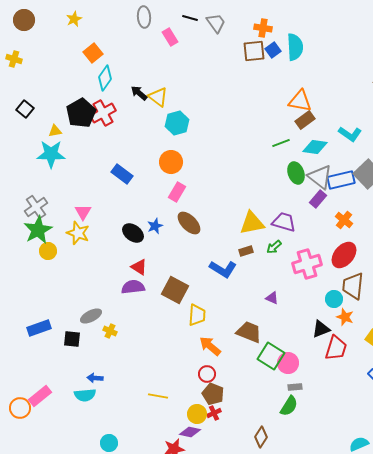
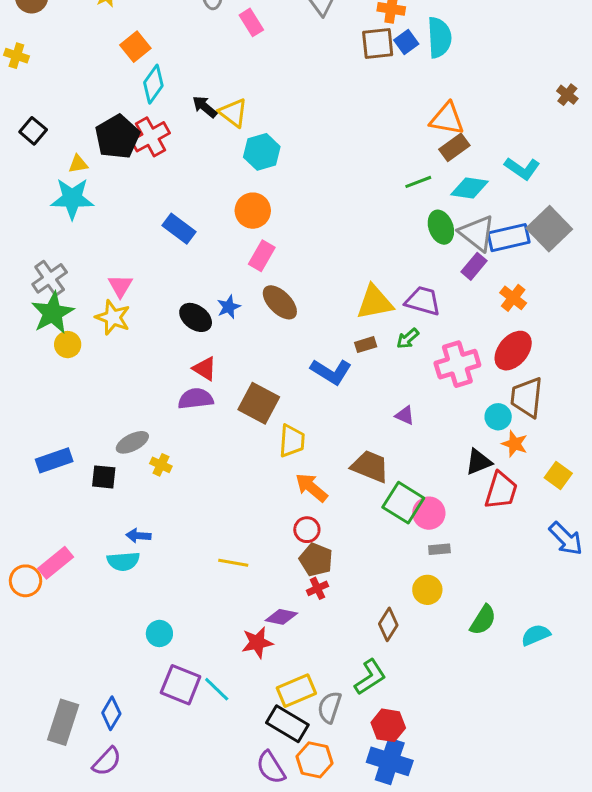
green semicircle: (289, 406) -> (483, 620), moved
yellow circle: (197, 414) -> (427, 590), moved

